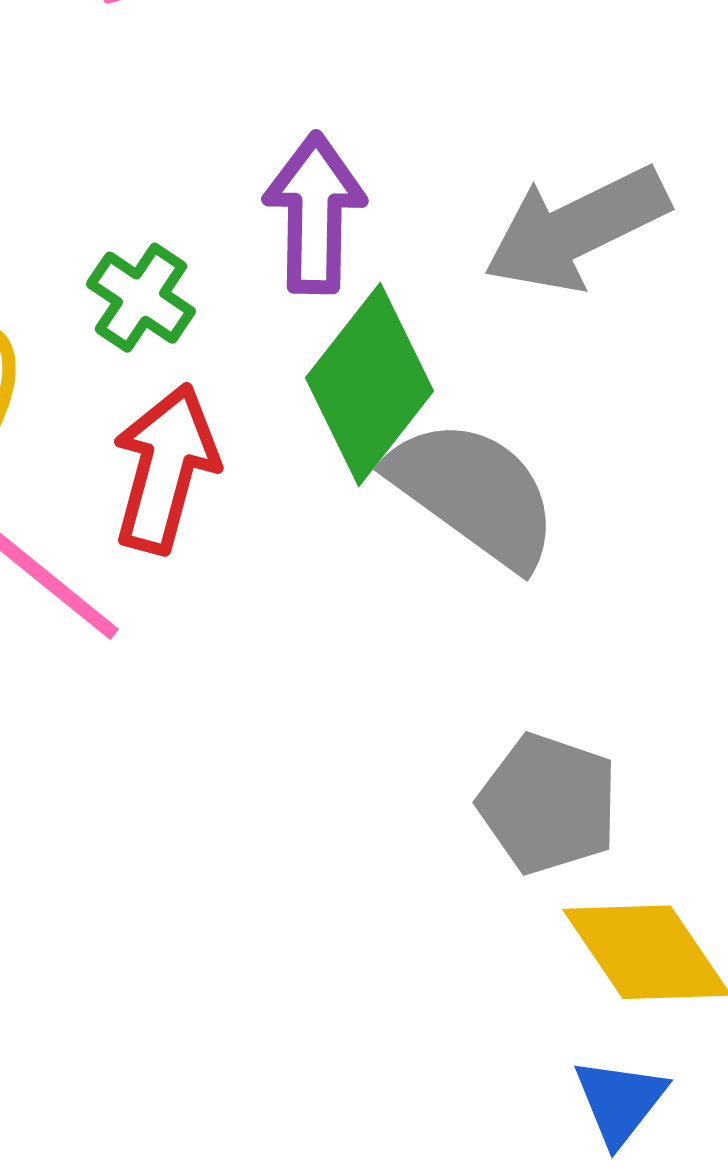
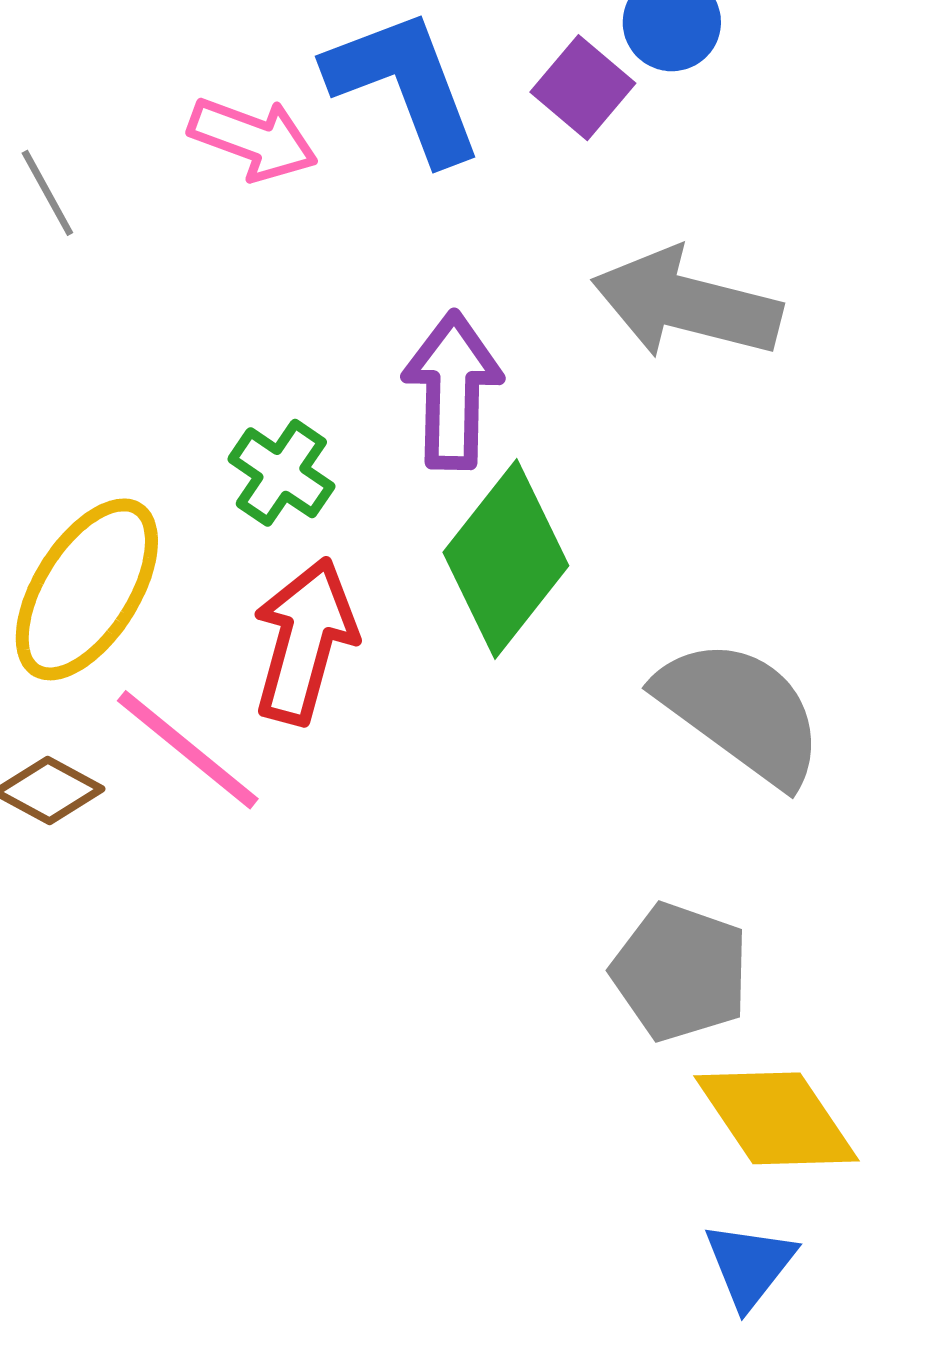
gray arrow: (576, 229) -> (687, 304), moved, turned 40
gray semicircle: (474, 493) -> (741, 712), moved

